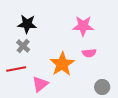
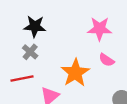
pink semicircle: (89, 53) -> (107, 60), turned 40

